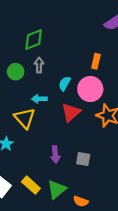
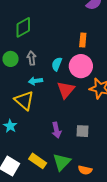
gray arrow: (39, 65) -> (32, 58), moved

